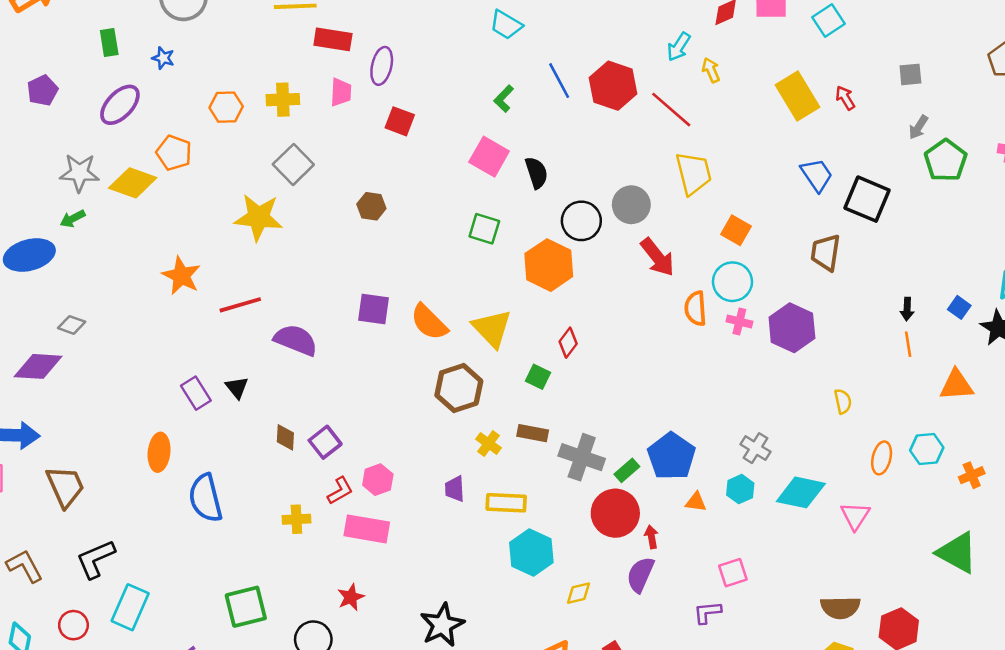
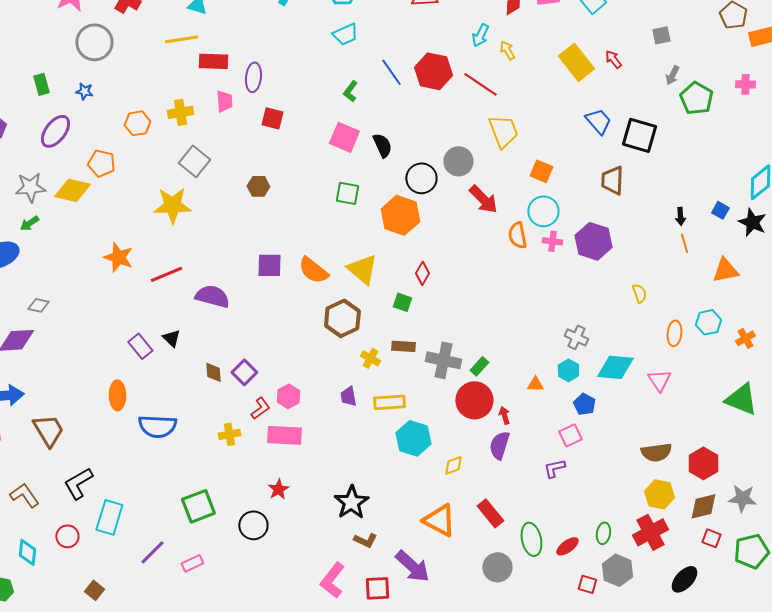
cyan trapezoid: (506, 25) -> (345, 34), turned -48
blue pentagon: (671, 456) -> (584, 404), moved, size x0.6
blue semicircle: (205, 498) -> (157, 426), turned -66

